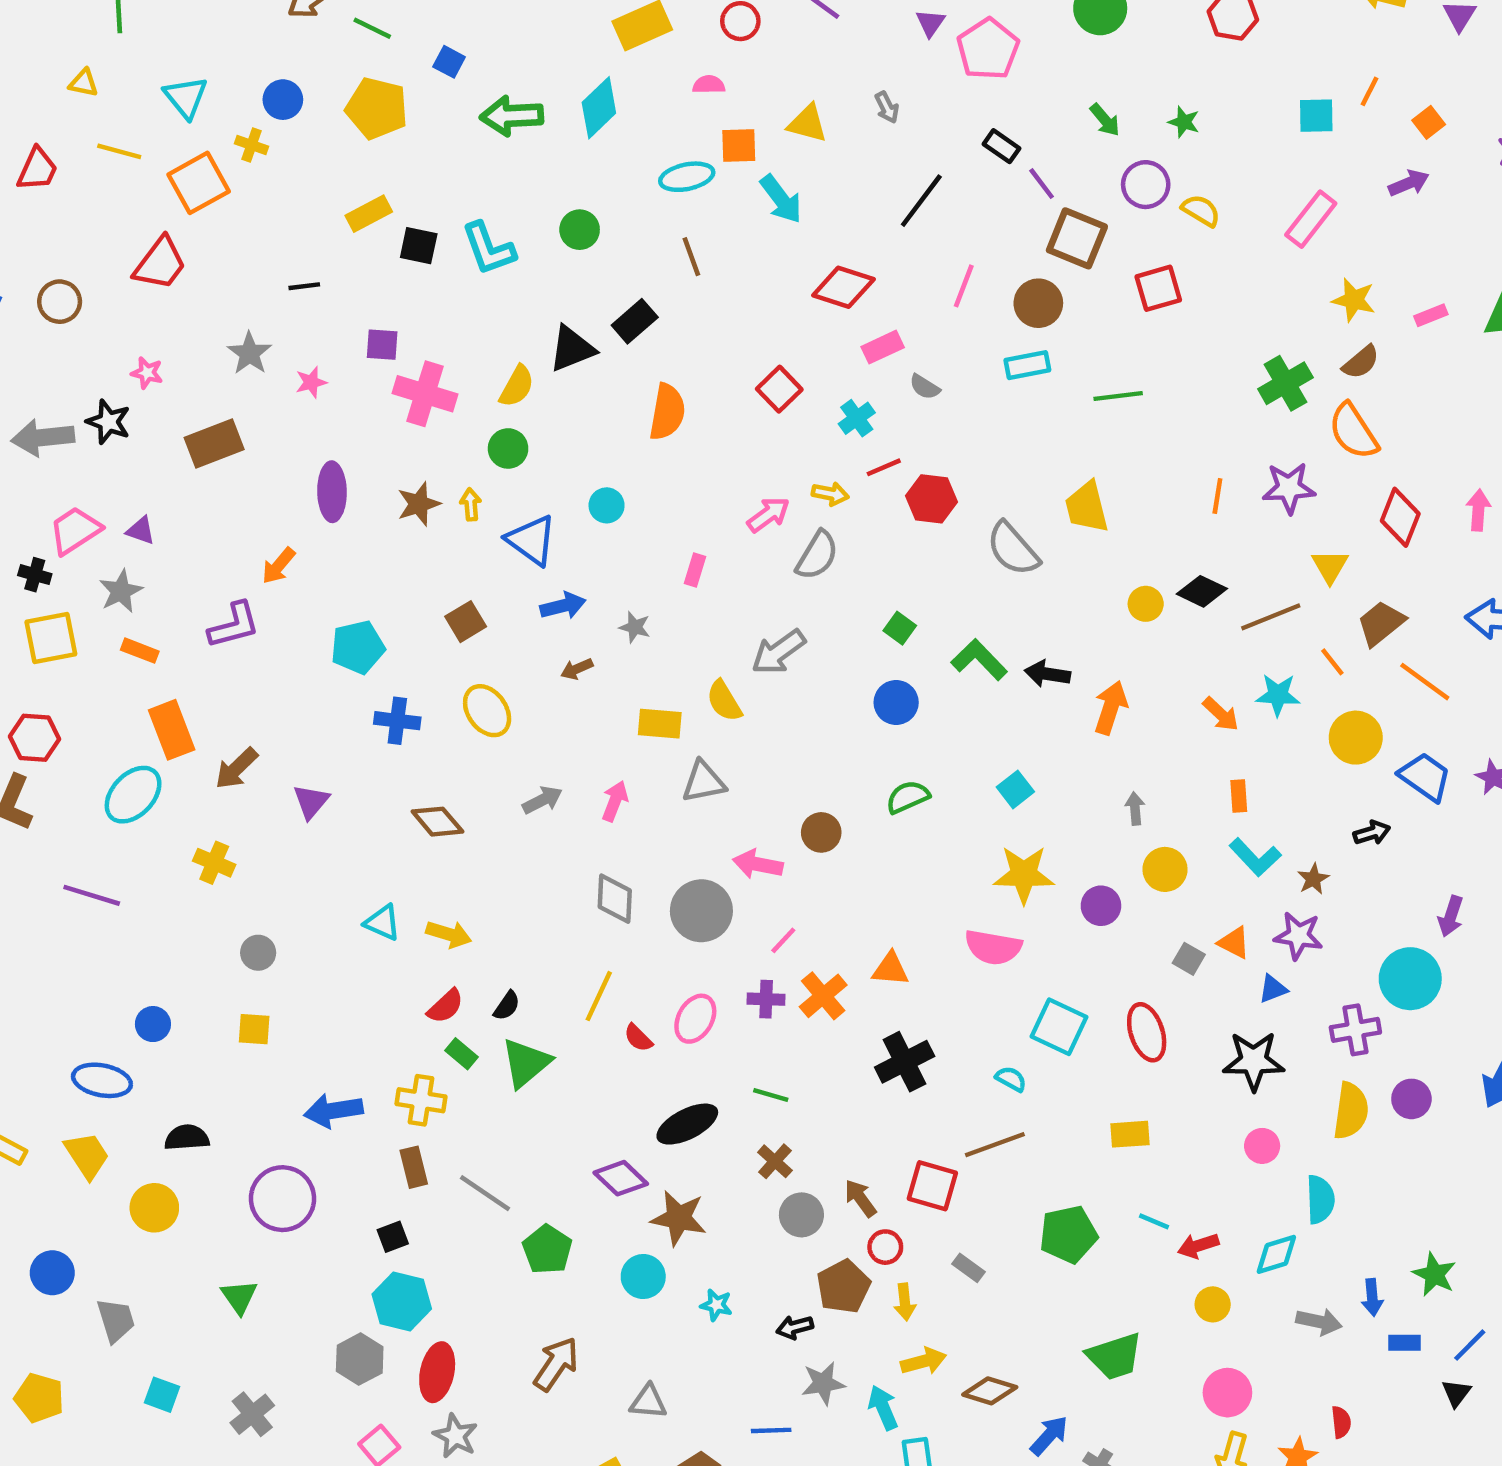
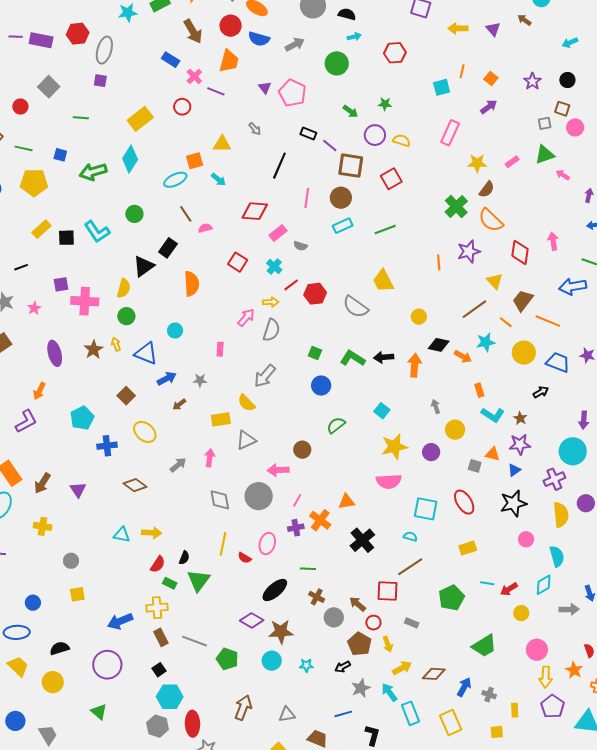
pink semicircle: (709, 85) -> (205, 228), moved
cyan arrow: (781, 199) -> (219, 180), size x0.7
black diamond: (1202, 591) -> (439, 345), moved

